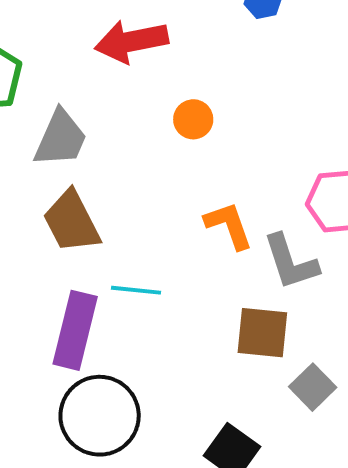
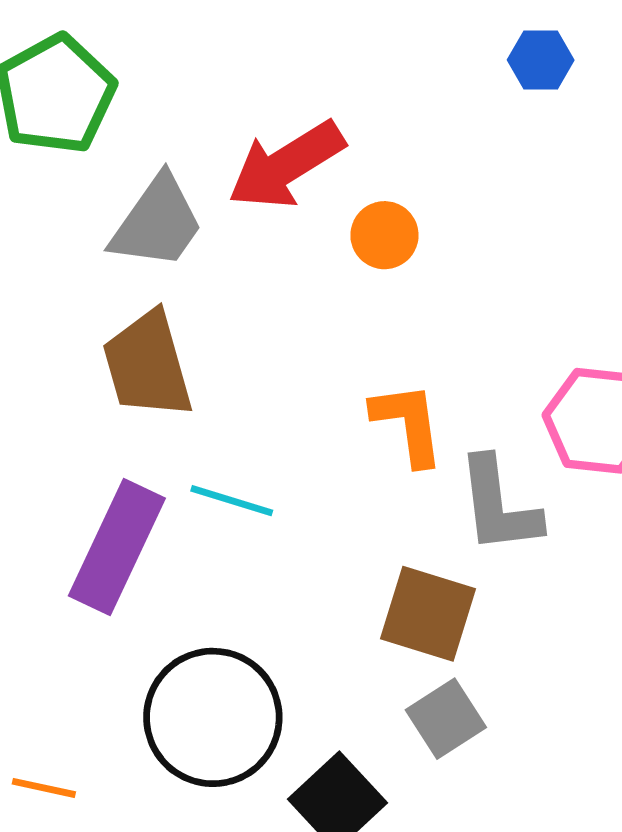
red arrow: (131, 41) -> (286, 165), moved, turned -32
gray square: (313, 387) -> (446, 719), moved
black circle: (100, 416) -> (213, 717), moved

